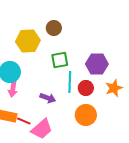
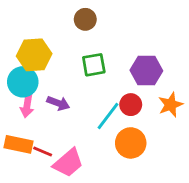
yellow hexagon: (28, 41) -> (34, 55), moved
cyan line: (70, 82) -> (108, 116), moved, turned 35
purple arrow: (48, 98) -> (58, 103), moved

